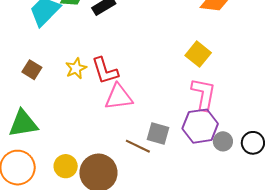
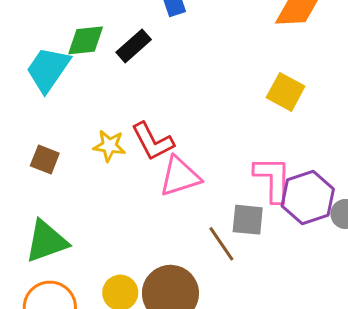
yellow star: (76, 68) -> (109, 146), turned -30
pink L-shape: (204, 94) -> (273, 179), moved
brown line: (138, 146) -> (221, 244), turned 40

